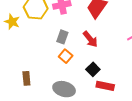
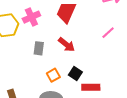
orange square: (66, 56) -> (53, 75), moved, turned 32

